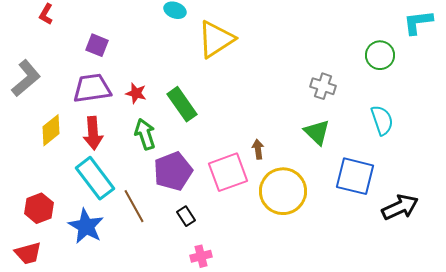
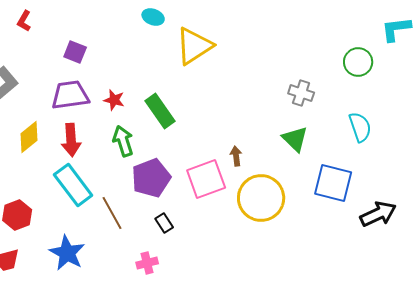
blue star: (86, 226) -> (67, 253), moved
pink cross: (201, 256) -> (147, 263), moved

